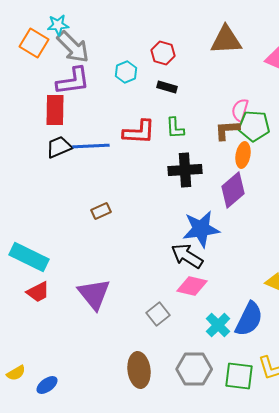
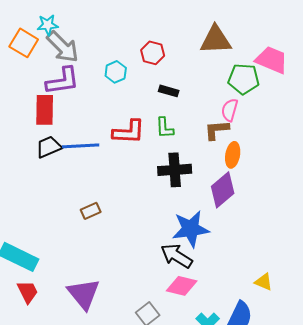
black rectangle: (167, 87) -> (169, 91), moved
green pentagon: (254, 126) -> (244, 79), moved
red trapezoid: (38, 292) -> (28, 292), turned -90

